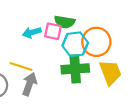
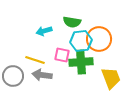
pink square: (53, 31) -> (62, 55), moved
yellow trapezoid: (110, 72) -> (111, 78), moved
gray arrow: (29, 84) -> (42, 75), turned -102

